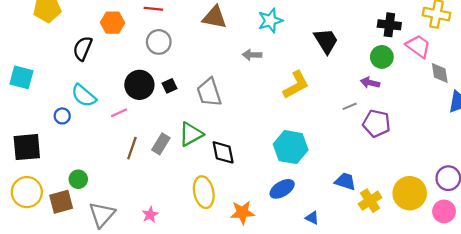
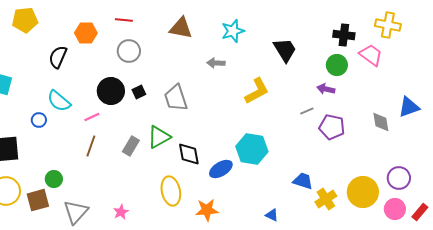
gray diamond: (440, 73) -> (381, 122), moved
brown line: (132, 148) -> (91, 146), moved
blue ellipse: (282, 189) -> (221, 169), moved

